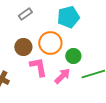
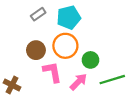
cyan pentagon: (68, 17) -> (69, 17), moved

